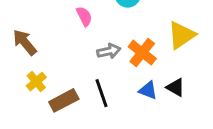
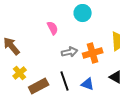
orange cross: (142, 53) -> (93, 53), turned 36
blue triangle: (148, 90) -> (88, 84), moved

